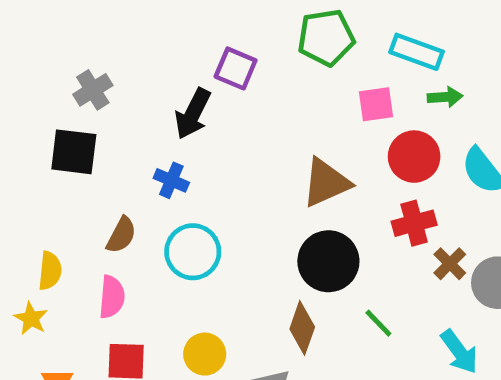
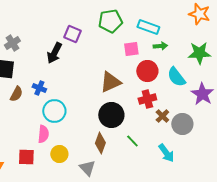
blue cross: (171, 180) -> (39, 88), moved
brown semicircle: (121, 235) -> (16, 94), moved
pink semicircle: (112, 297) -> (43, 134), moved

